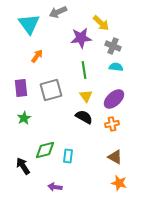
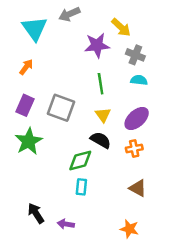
orange arrow: (37, 56) -> (26, 67), moved
purple rectangle: (21, 88) -> (25, 105), turned 30
gray square: (51, 90) -> (61, 108), turned 35
green star: (24, 118) -> (29, 141), size x1.6
green diamond: (45, 150) -> (80, 160), moved
black arrow: (23, 166) -> (36, 213), moved
orange star: (119, 183) -> (129, 229), moved

